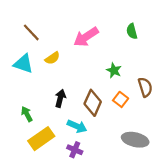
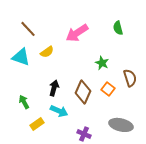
cyan arrow: (77, 126) -> (59, 111), moved
yellow rectangle: (41, 139) -> (37, 124), size x0.6
purple cross: (75, 150) -> (84, 134), moved

